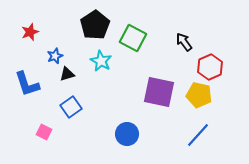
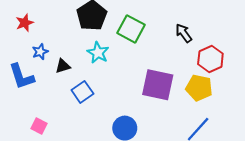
blue star: (55, 56) -> (40, 52), moved
blue square: (71, 107) -> (82, 92), moved

